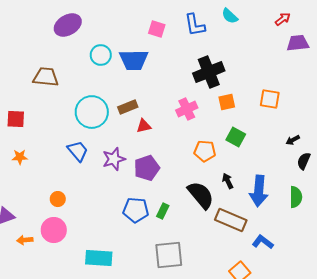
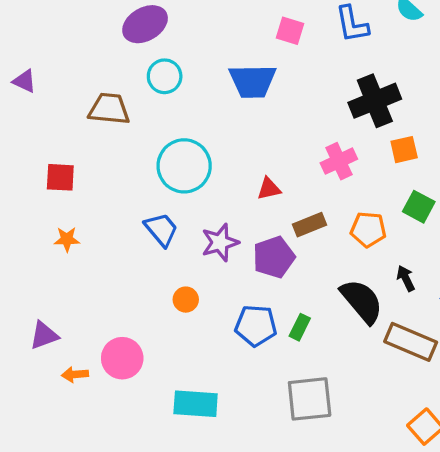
cyan circle: (101, 55) -> (165, 76), moved
brown rectangle: (128, 107) -> (310, 225), moved
orange circle: (58, 199) -> (186, 300), moved

